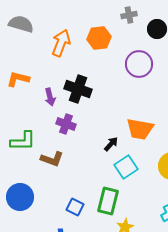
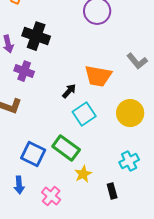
green rectangle: (108, 201) -> (66, 148), turned -68
blue square: (75, 207) -> (33, 154), size x1.4

